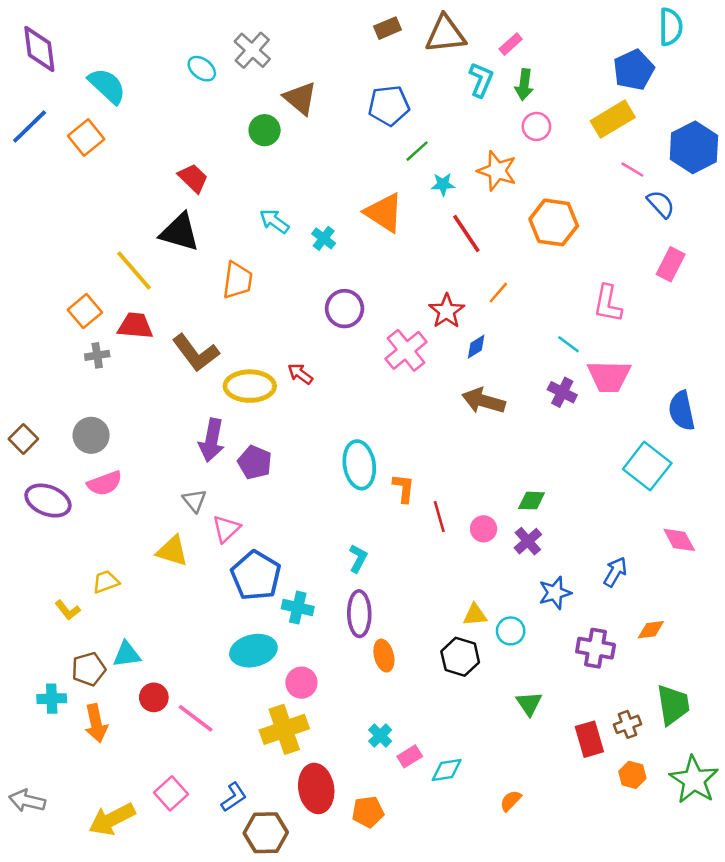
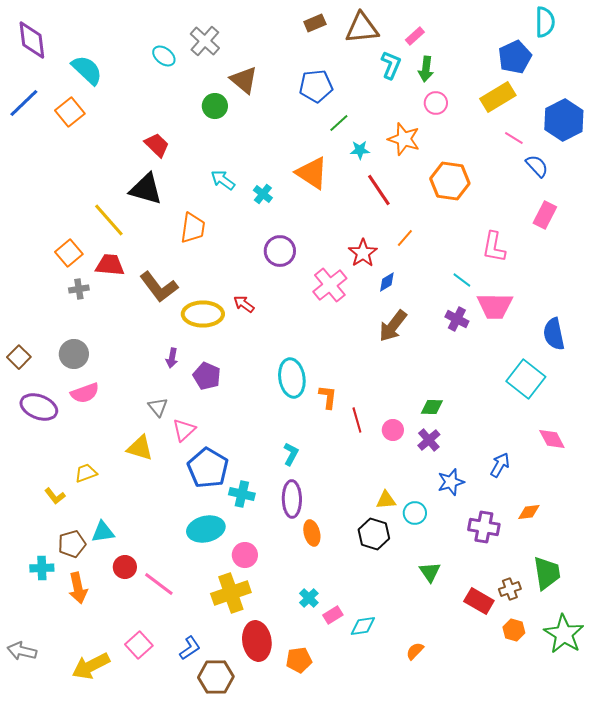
brown arrow: (484, 401) -> (393, 326), turned -68
purple arrow: (212, 440) -> (172, 358), size x0.6
red rectangle: (589, 739) -> (479, 601), turned -44

